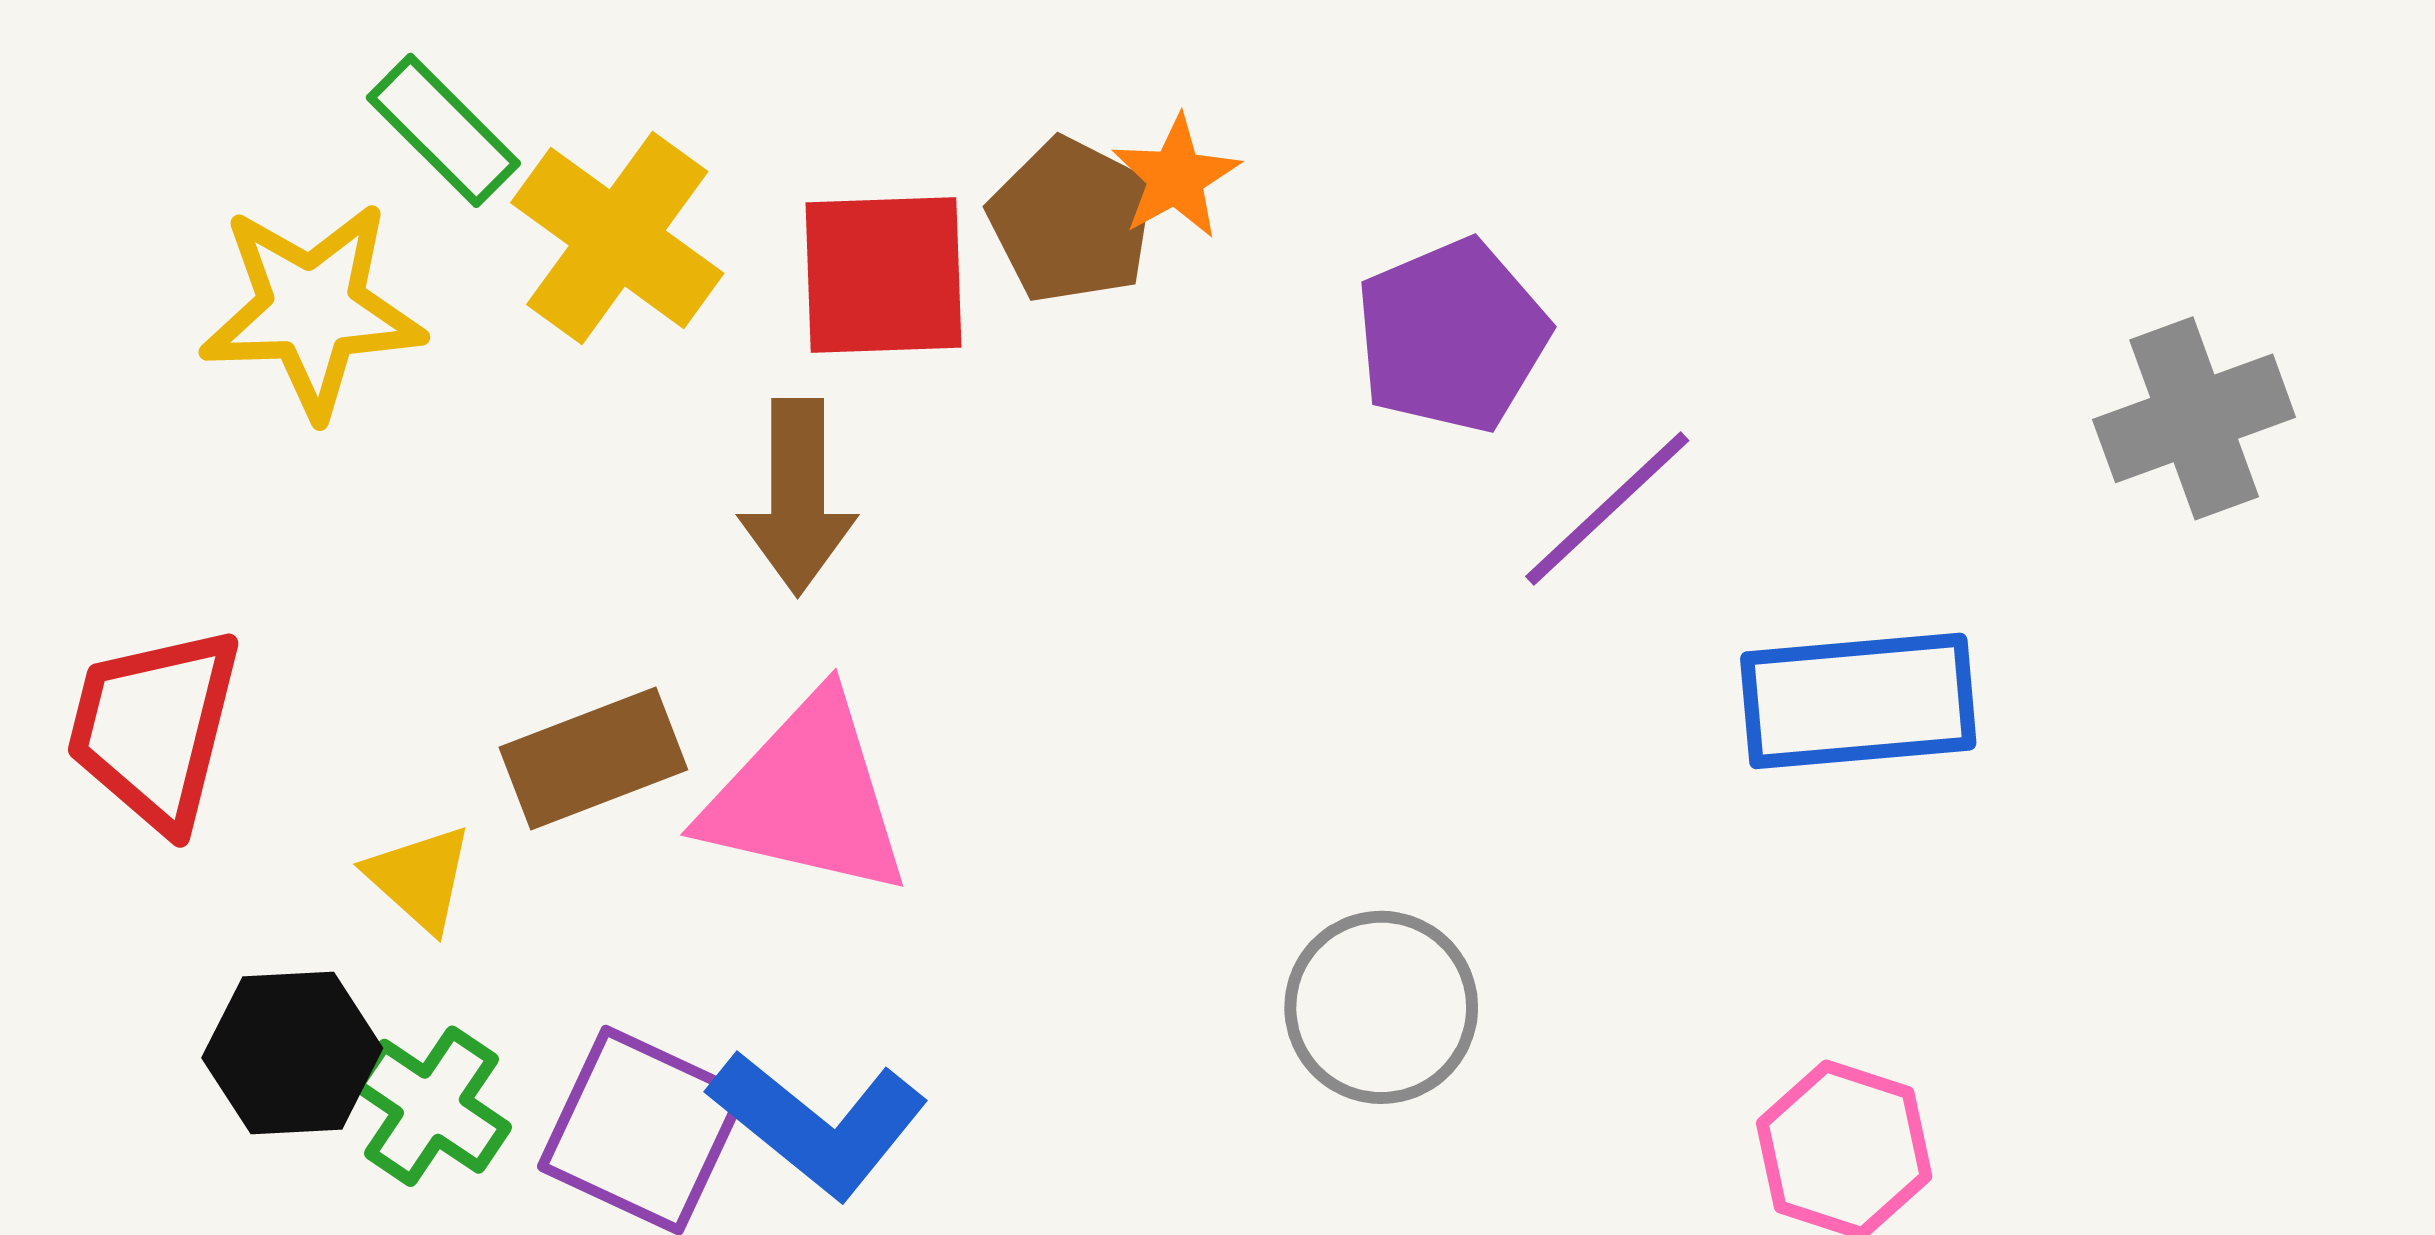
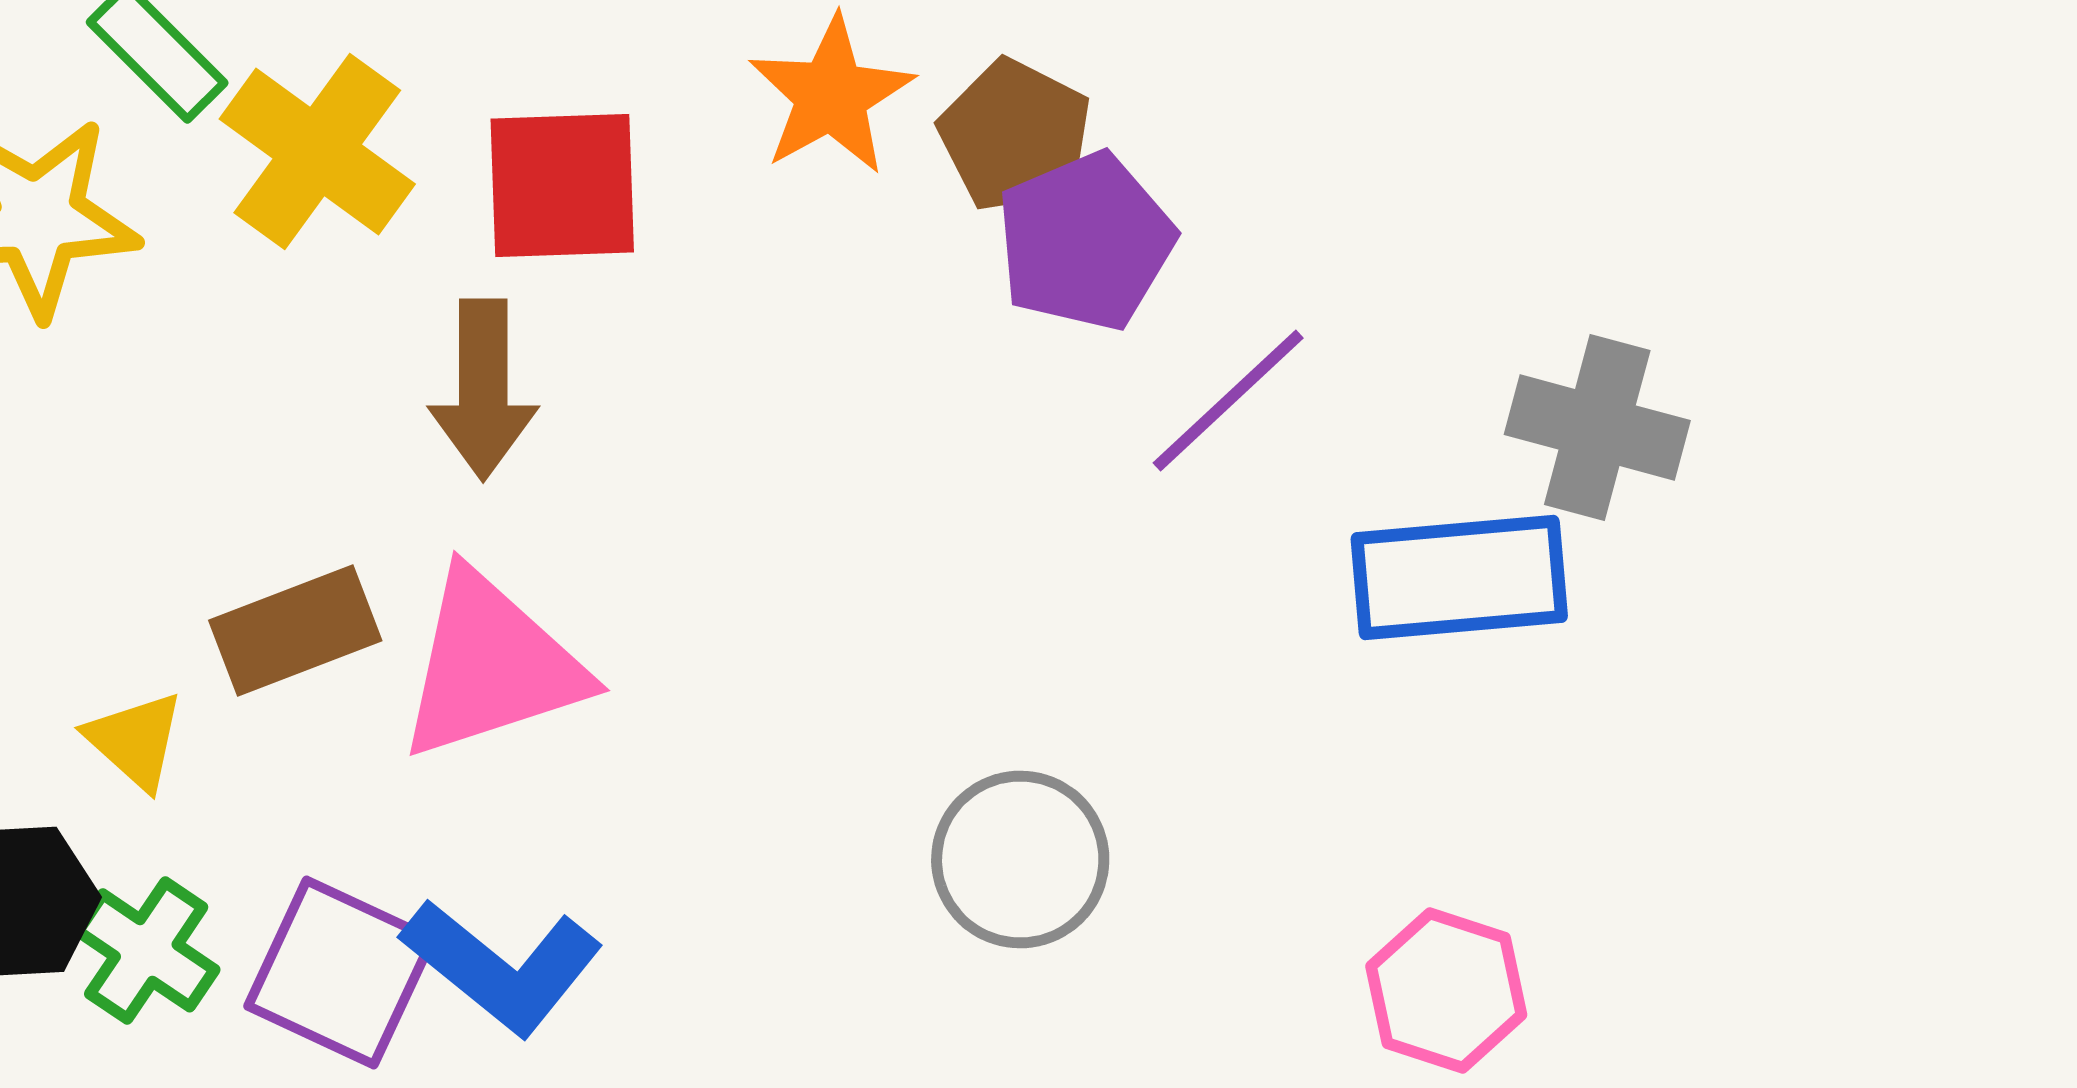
orange star: (1176, 177) -> (831, 95), size x1.4
brown pentagon: (1071, 221) -> (1015, 135), moved
gray cross: (2194, 418) -> (1597, 427), moved, turned 35
pink triangle: (806, 797) -> (491, 665), turned -31

